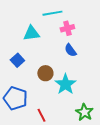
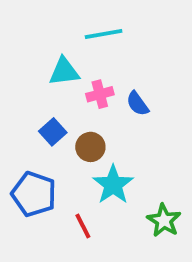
pink cross: (67, 28) -> (100, 94), moved
blue square: (17, 60) -> (53, 132), moved
cyan star: (65, 84) -> (113, 185), moved

